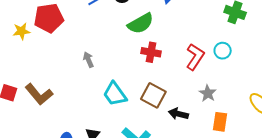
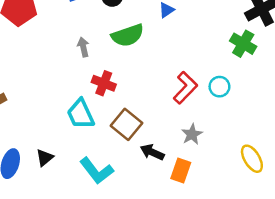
red cross: (151, 52) -> (104, 83), moved
gray arrow: (88, 60) -> (83, 47), moved
orange rectangle: (220, 122) -> (181, 170), moved

